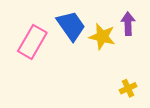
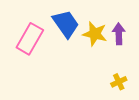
purple arrow: (128, 24) -> (119, 34), moved

